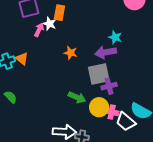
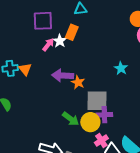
purple arrow: (106, 52) -> (63, 76), moved
orange star: (71, 53) -> (78, 82), moved
yellow circle: (99, 107) -> (90, 122), moved
pink cross: (112, 112) -> (101, 141), turned 32

